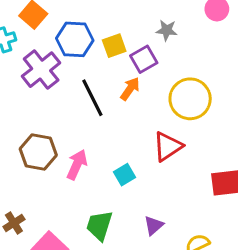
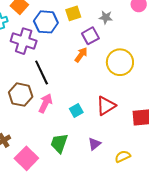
yellow square: (114, 46) -> (73, 13), moved
purple cross: (41, 70) -> (24, 41), turned -35
black line: (92, 98) -> (42, 73), moved
red triangle: (168, 146) -> (106, 106), moved

